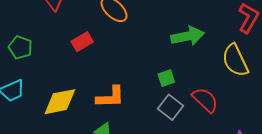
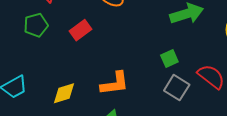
green pentagon: (20, 47) -> (36, 25), moved, turned -30
yellow diamond: (60, 102) -> (64, 93), size x0.7

